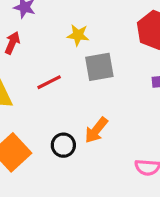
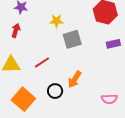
red line: (49, 82) -> (42, 62), moved

